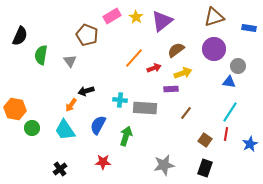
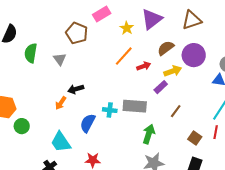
yellow star: (136, 17) -> (127, 28), moved
brown triangle: (214, 17) -> (192, 20), moved
purple circle: (214, 49) -> (194, 55), moved
purple rectangle: (171, 89) -> (161, 87), turned -40
cyan cross: (120, 100) -> (110, 110), moved
cyan trapezoid: (65, 130) -> (61, 142), moved
green arrow: (126, 136) -> (149, 134), moved

